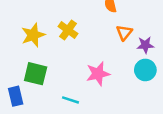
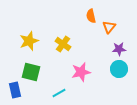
yellow cross: (68, 30) -> (63, 44), moved
orange triangle: (124, 33) -> (109, 27), moved
cyan line: (70, 100) -> (59, 93), turned -48

